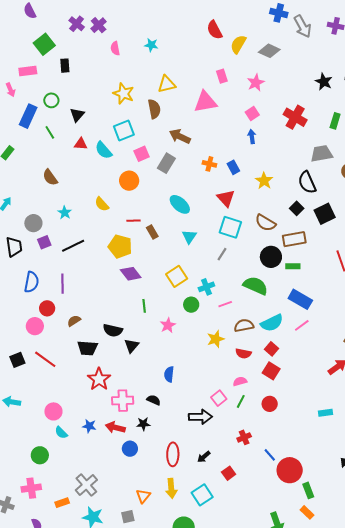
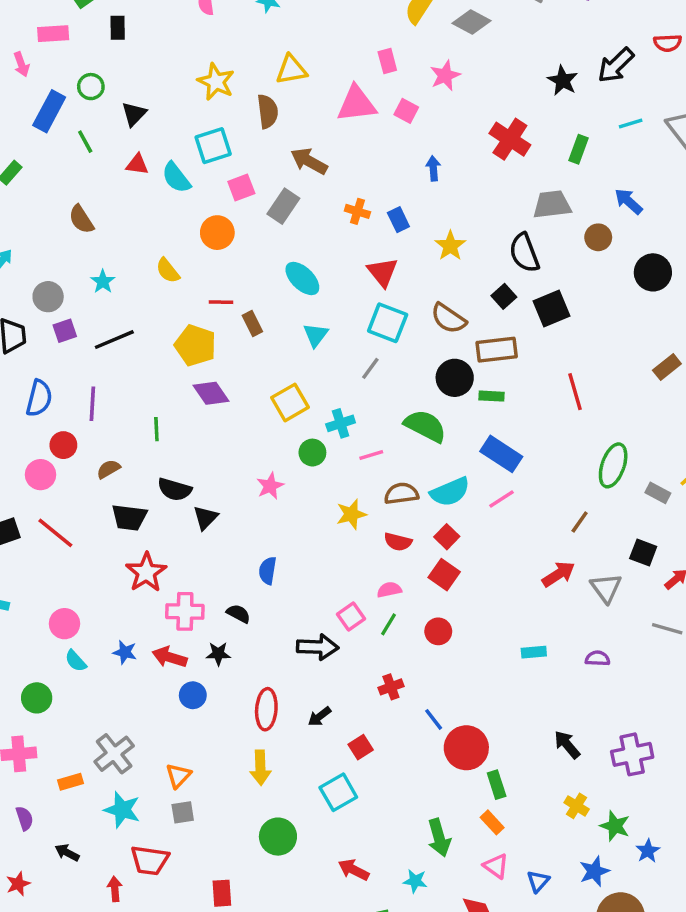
pink square: (252, 114) -> (406, 111), moved, turned -32
green line: (144, 306) -> (156, 429), moved
cyan square: (202, 495) -> (338, 792), moved
orange triangle: (143, 496) -> (178, 776), moved

